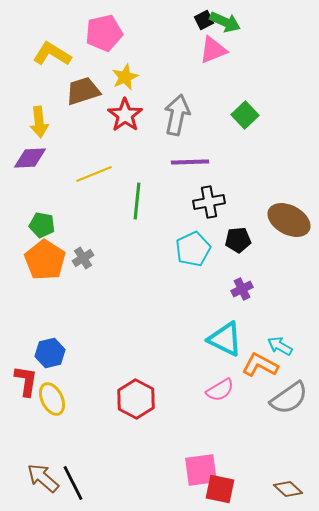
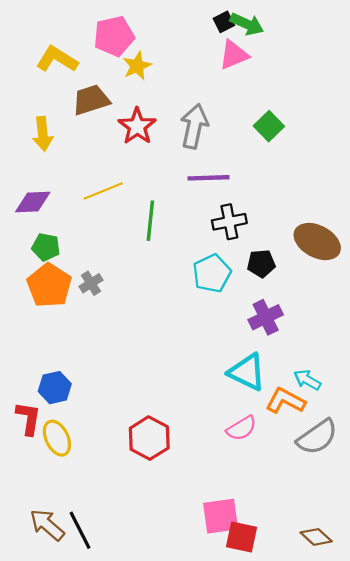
yellow star: (125, 77) -> (137, 66), moved
purple diamond: (30, 158) -> (33, 202), moved
purple cross: (242, 289) -> (266, 317), size x1.4

